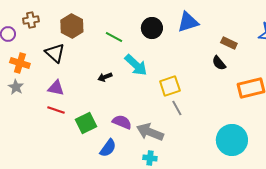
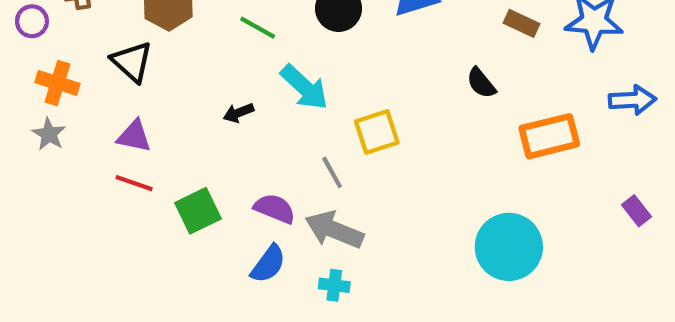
brown rectangle: (229, 43) -> (522, 23), moved
gray line: (177, 108) -> (332, 172), moved
blue semicircle: (108, 148) -> (268, 264), moved

